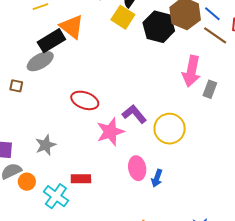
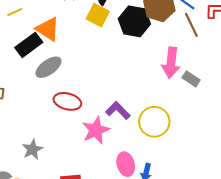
brown line: (215, 35) -> (191, 25), turned 35
gray ellipse: (40, 61) -> (48, 67), moved
gray rectangle: (210, 89) -> (191, 79), turned -72

